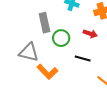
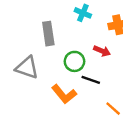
green circle: (61, 38) -> (74, 61), moved
orange L-shape: (47, 72) -> (64, 94), moved

